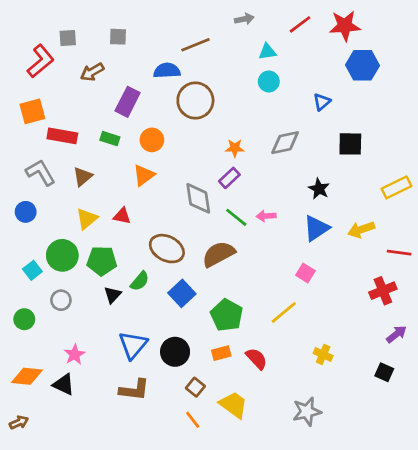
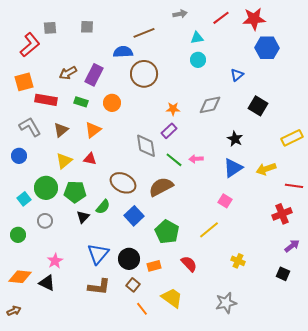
brown arrow: (92, 72) -> (68, 73), moved
black square: (350, 144) -> (258, 106), turned 30
orange triangle: (144, 175) -> (93, 130), moved
orange rectangle: (221, 353) -> (154, 266), moved
brown square: (195, 387) -> (133, 285), moved

